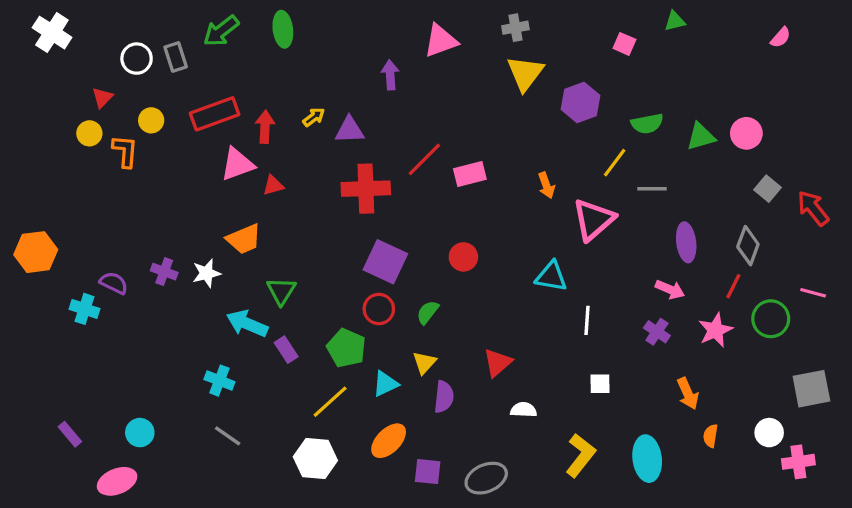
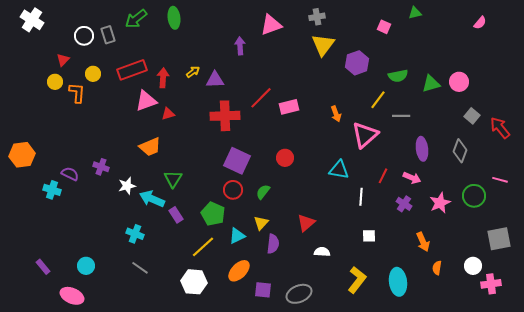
white star: (206, 273) -> (127, 186), moved
red line: (733, 286) -> (383, 176), moved
pink ellipse: (117, 481) -> (72, 296), turned 45

